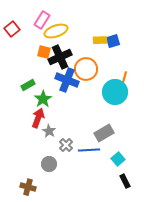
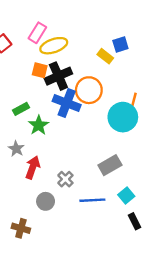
yellow rectangle: (100, 40) -> (105, 56), turned 40
blue square: (113, 41) -> (120, 44), moved
red arrow: (38, 118) -> (33, 167), moved
gray star: (49, 131) -> (16, 149), moved
blue line: (89, 150) -> (92, 200), moved

